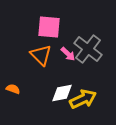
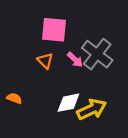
orange triangle: (41, 55) -> (45, 61), size x0.7

